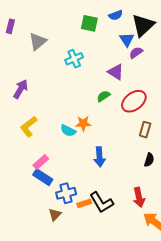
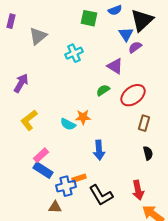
black semicircle: (149, 160) -> (148, 153), turned -32
orange rectangle: (84, 203) -> (79, 178), moved
brown triangle: (55, 215) -> (55, 207), turned 48

